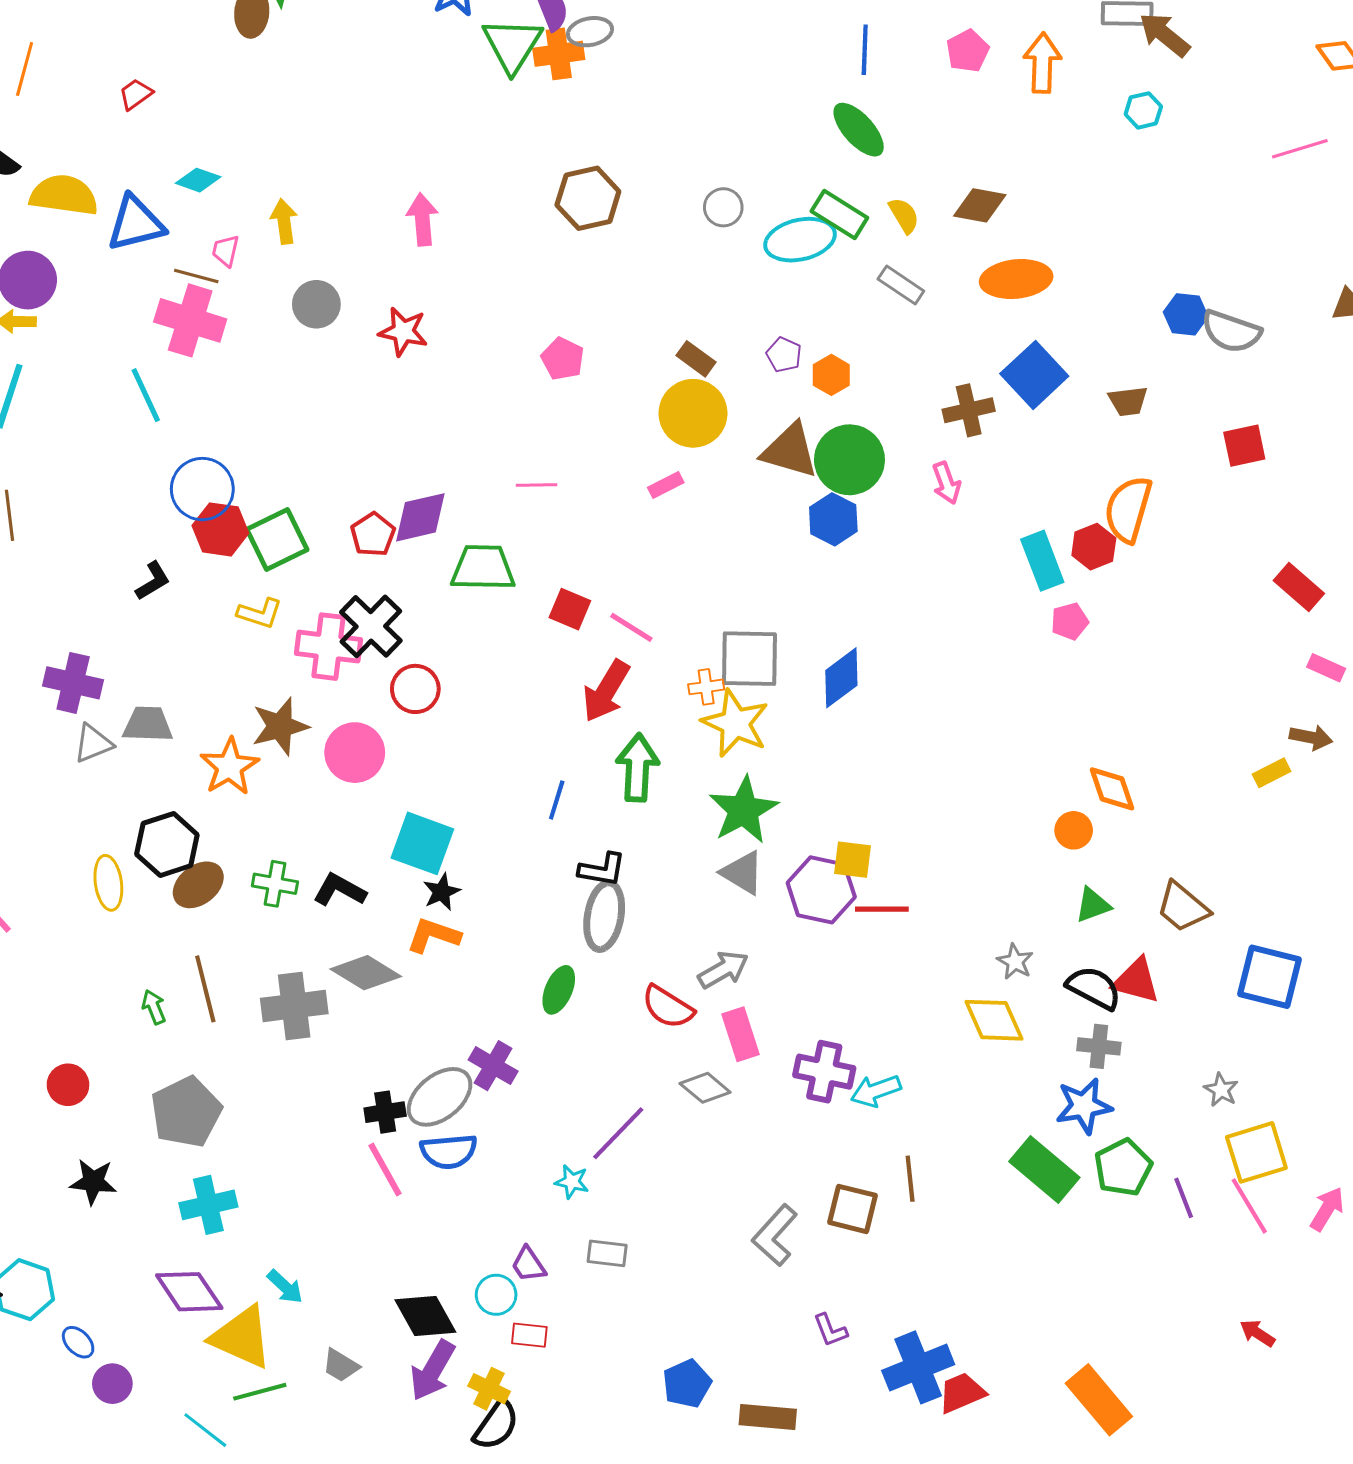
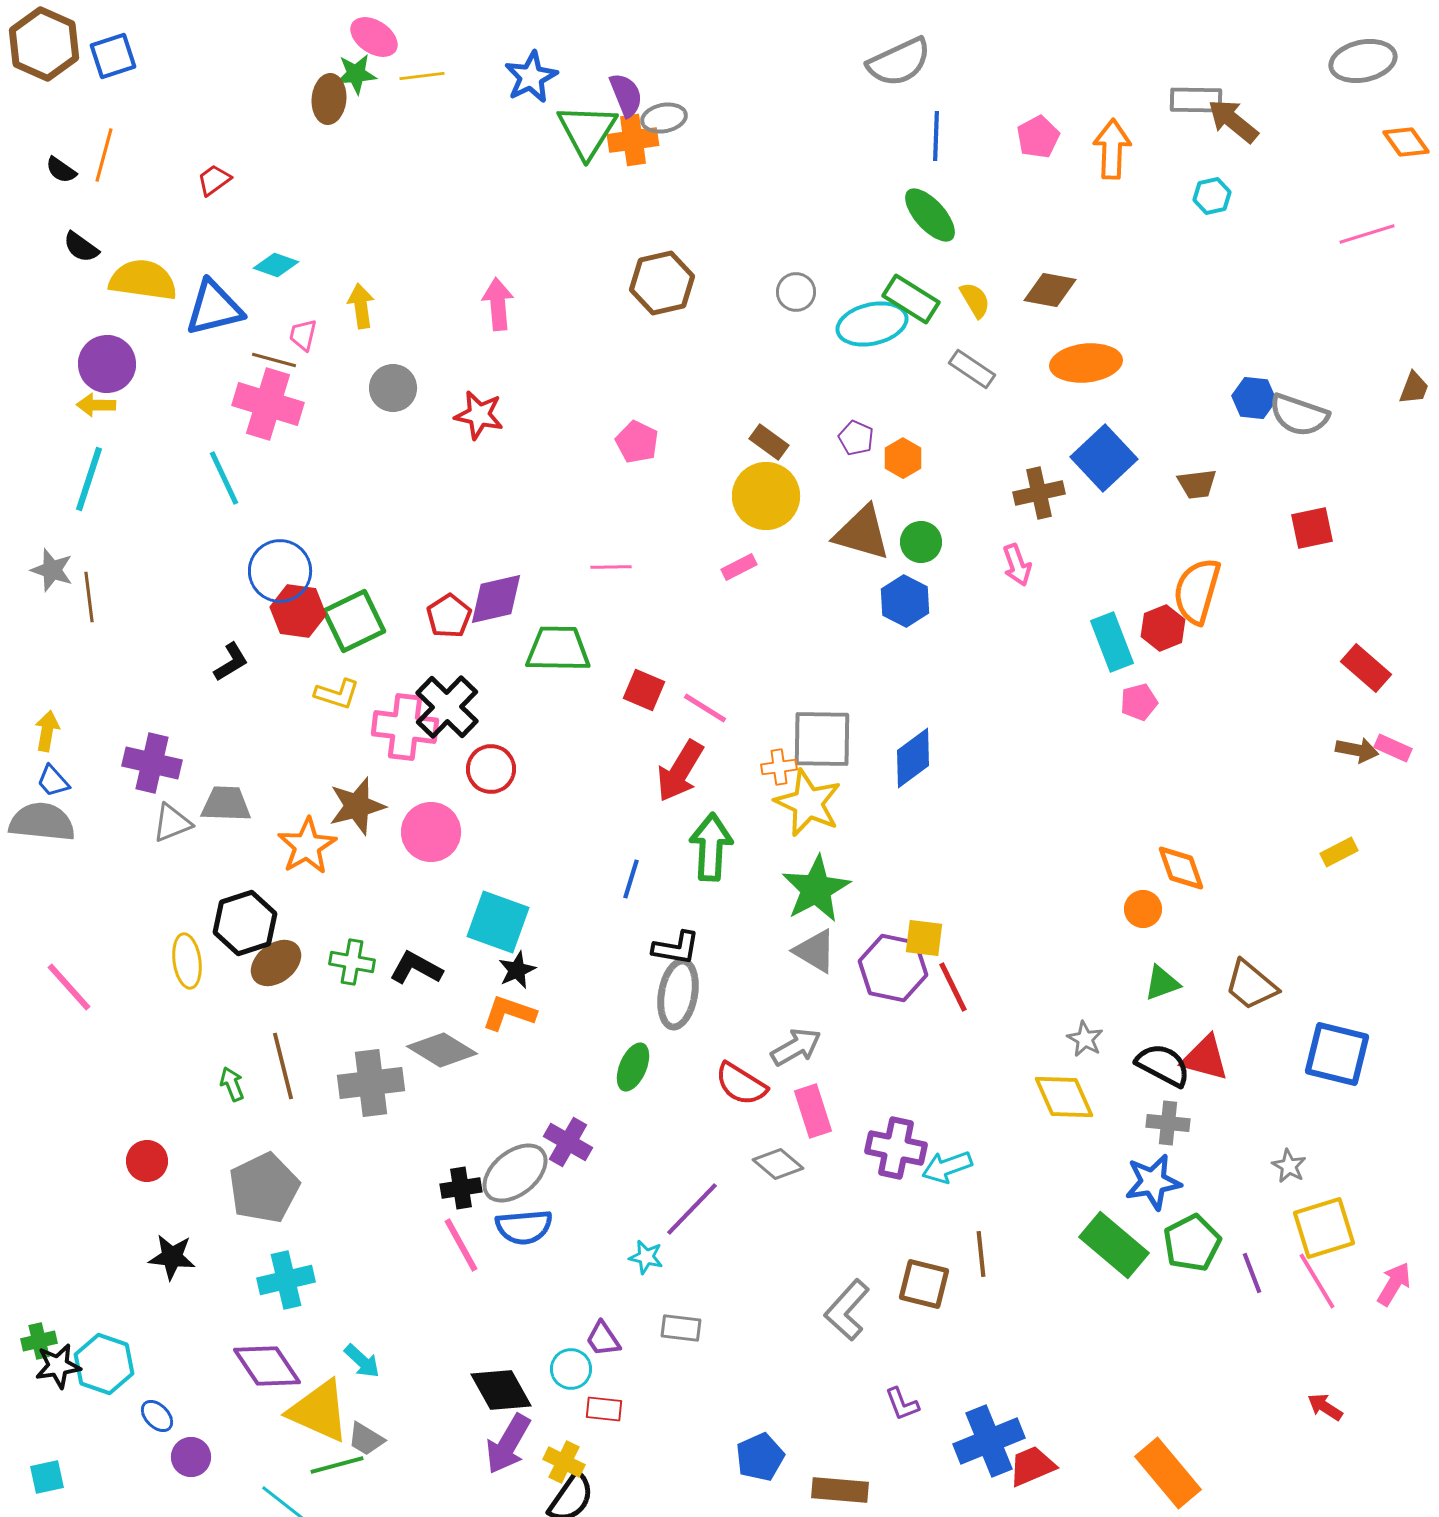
green circle: (849, 460) -> (921, 542), size x0.6
brown arrow: (1311, 737) -> (1357, 750), moved
red line: (882, 909) -> (953, 987), turned 64
gray trapezoid: (341, 1365) -> (366, 1439), moved

